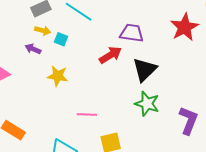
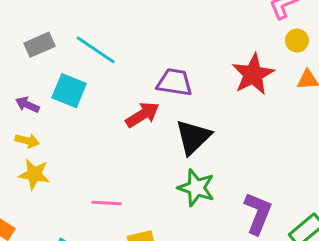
yellow arrow: (43, 30) -> (27, 141), moved
cyan square: (61, 39) -> (69, 91), size x1.6
yellow star: (58, 76) -> (34, 174), moved

